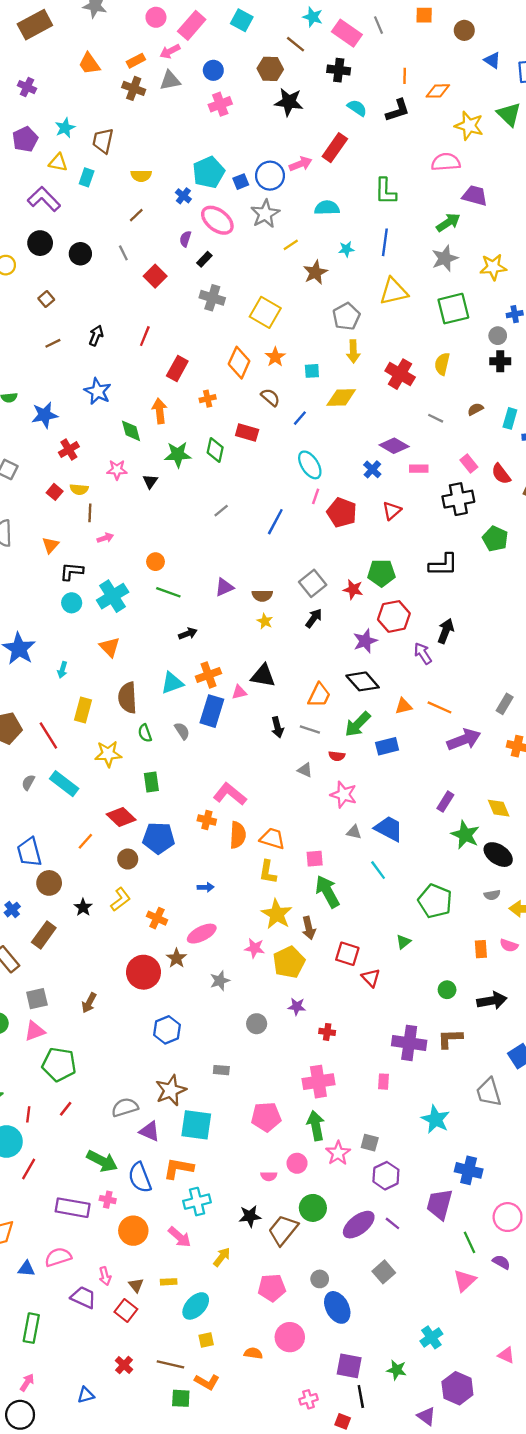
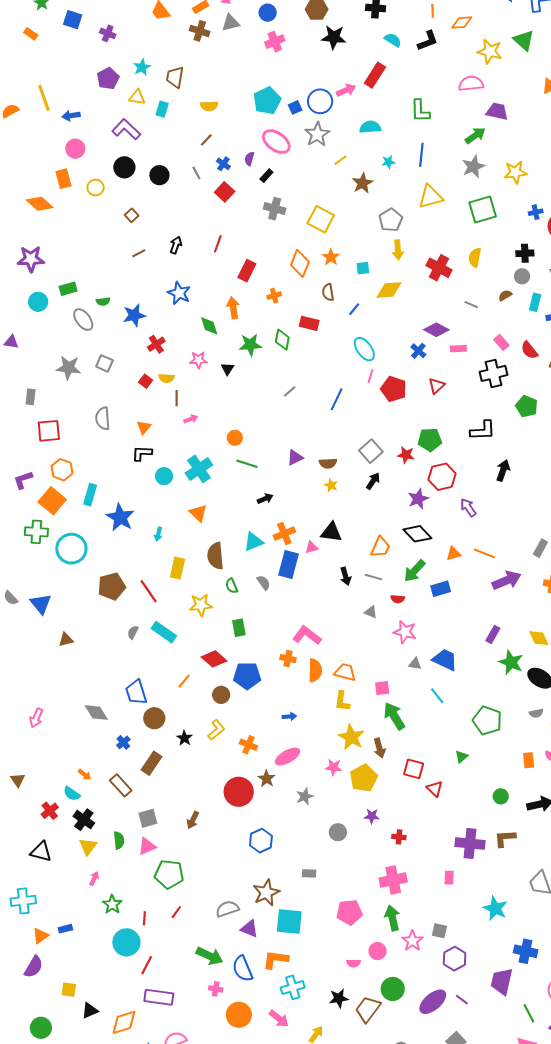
blue cross: (183, 196) -> (223, 164), moved
gray circle: (498, 336) -> (522, 276), moved
brown semicircle: (270, 397) -> (328, 292), turned -138
black L-shape: (72, 571) -> (142, 453), moved
black arrow: (446, 631) -> (503, 470), moved
purple rectangle: (73, 1208) -> (159, 997), moved

